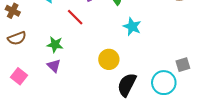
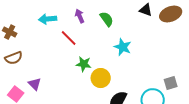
green star: (55, 45) -> (84, 64), moved
purple triangle: (54, 66) -> (35, 84), moved

